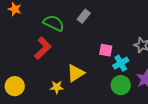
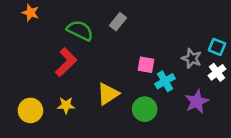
green circle: (121, 85) -> (145, 109), moved
yellow star: (57, 87) -> (66, 105), moved

